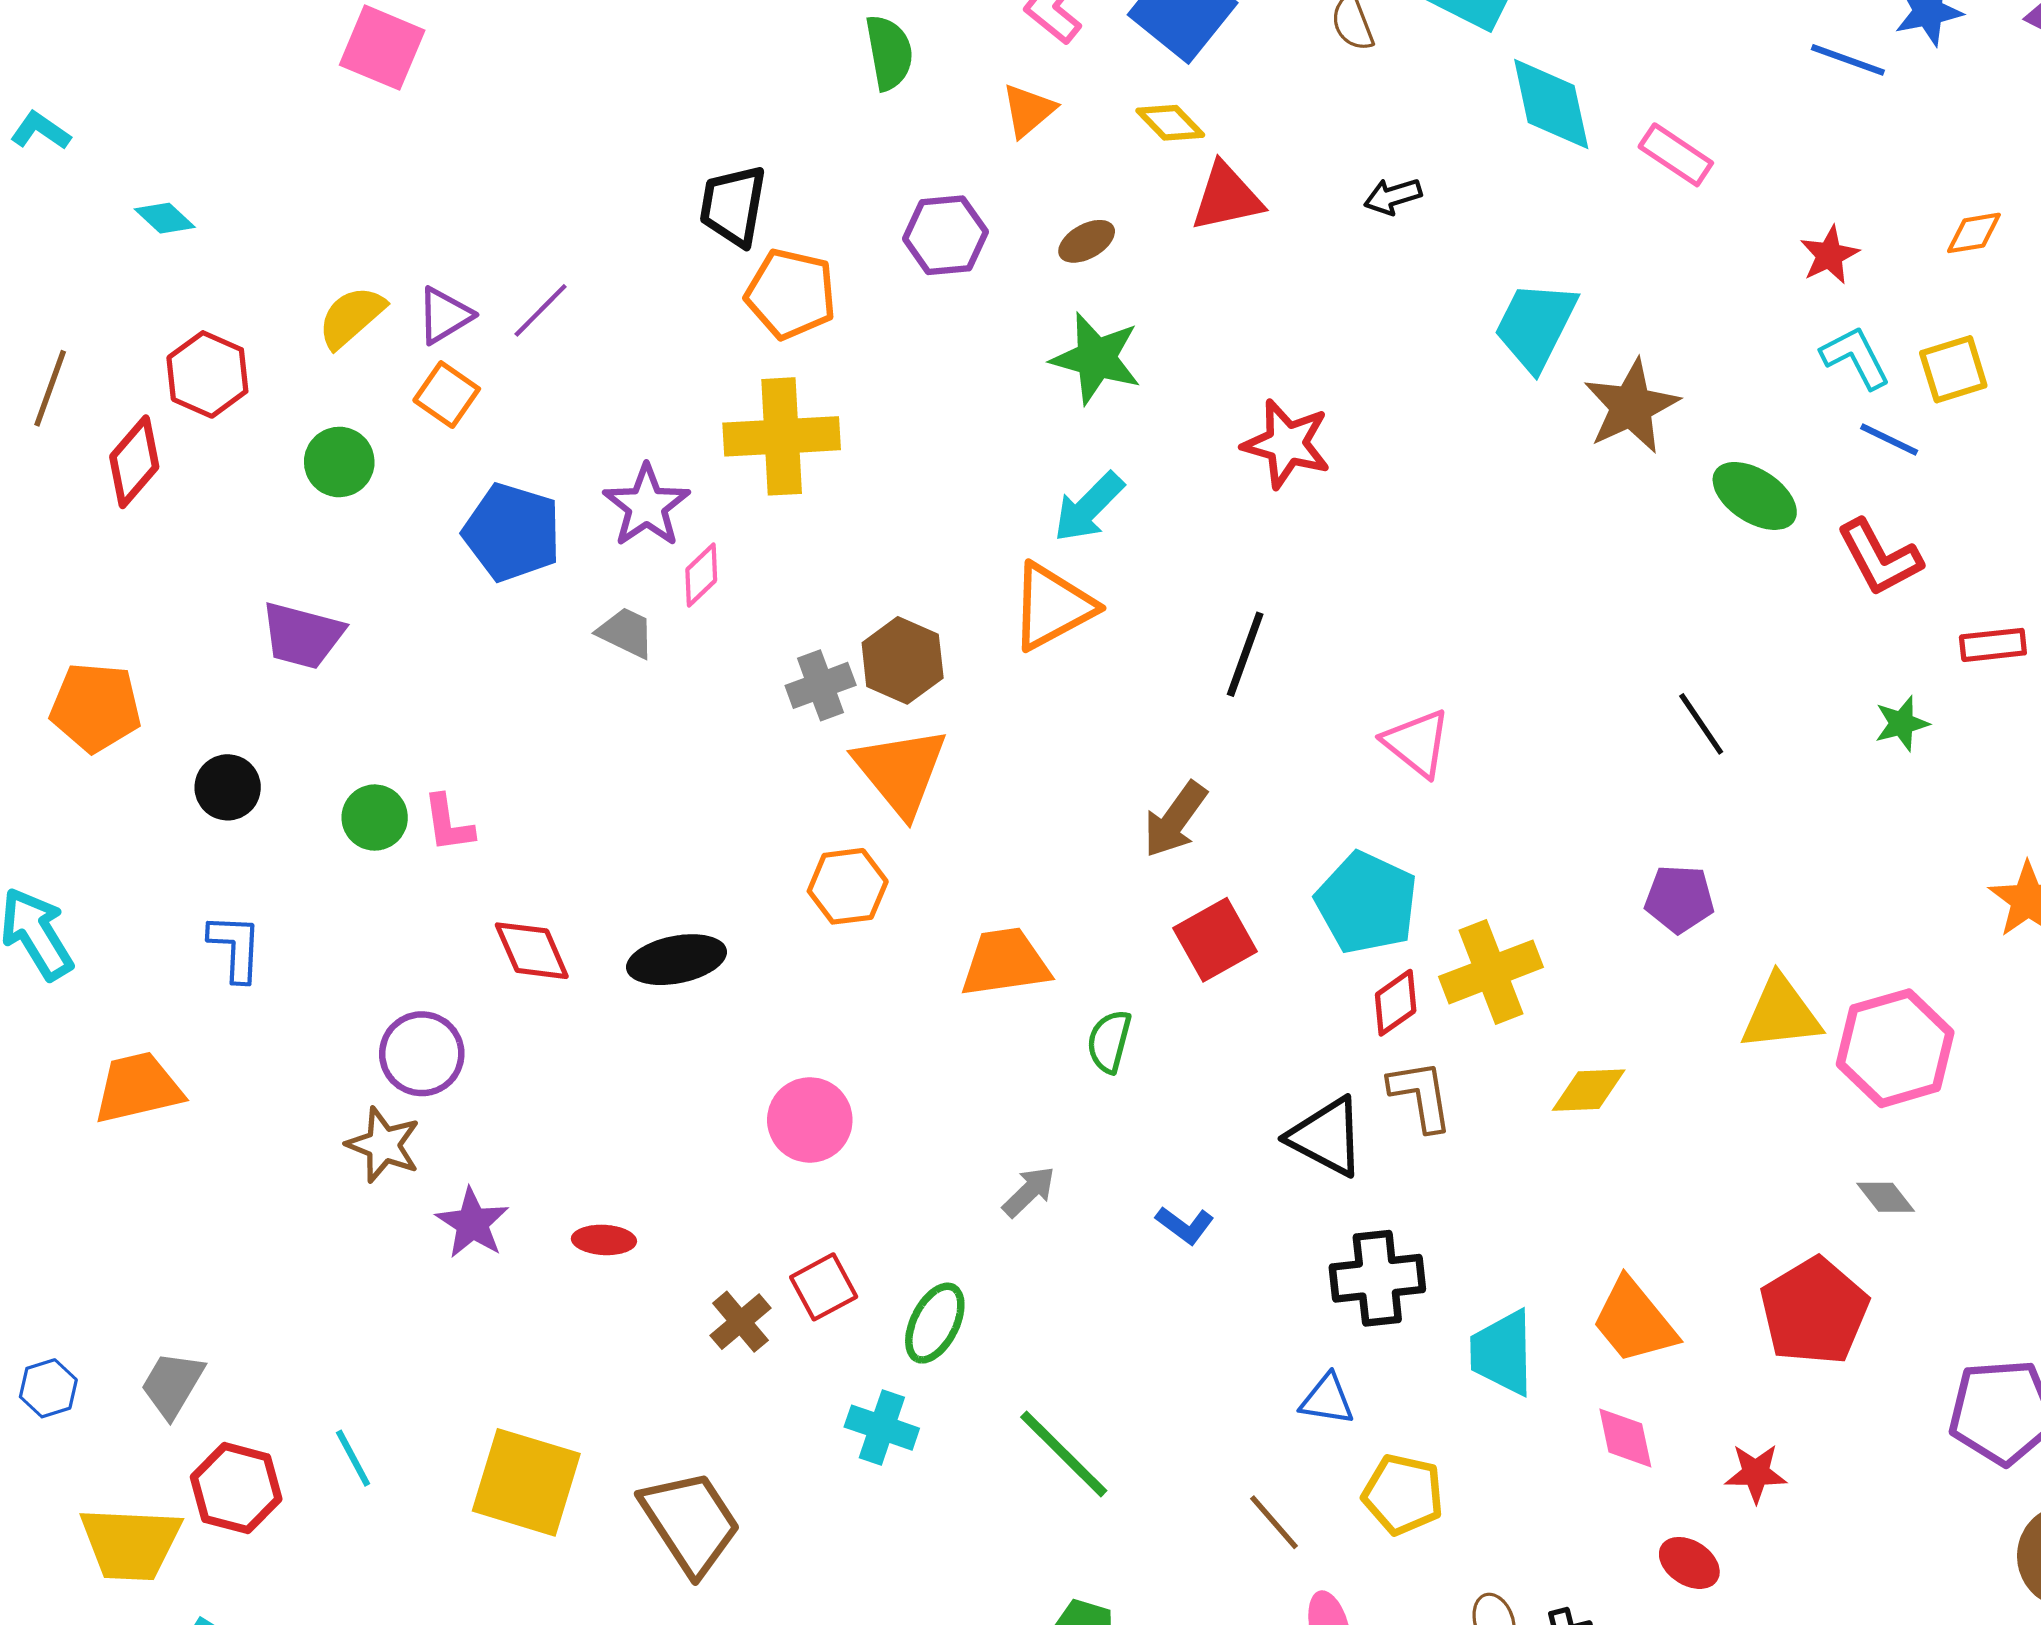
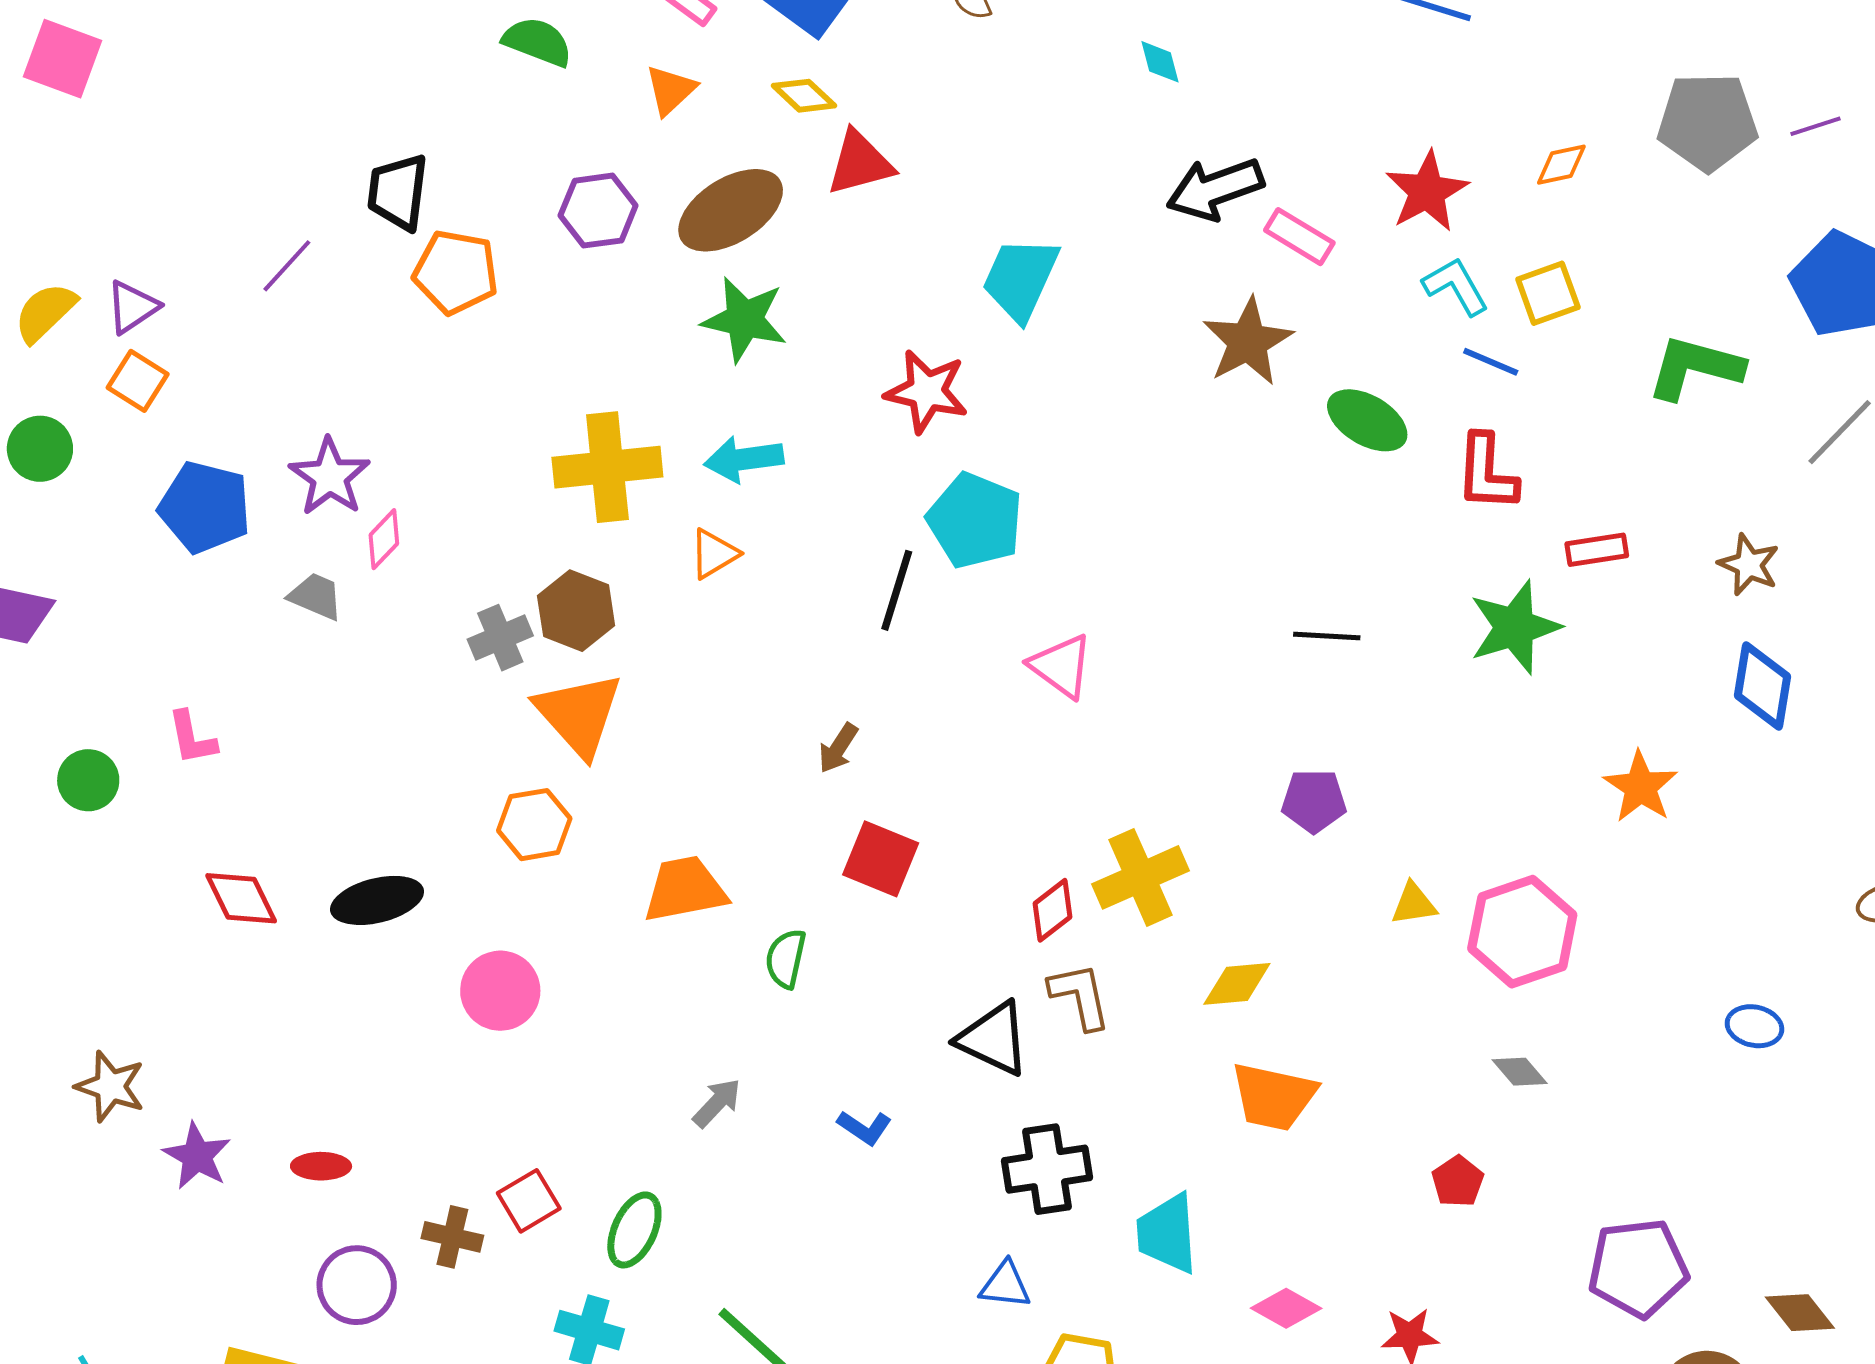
green semicircle: (889, 53) -> (538, 42), turned -56
cyan diamond: (1551, 104) -> (1160, 62), size x0.5
pink rectangle: (1676, 155) -> (1299, 237), moved
black arrow: (1393, 196) -> (1215, 189), moved, size x1.8
brown ellipse: (1087, 241) -> (731, 210), size x2.0
red star: (1829, 255) -> (1427, 192), size x1.5
purple line: (541, 310) -> (287, 266), moved
cyan trapezoid: (1536, 326) -> (1020, 279), moved
yellow cross: (782, 436) -> (607, 467), moved
cyan arrow: (1089, 507) -> (744, 459), turned 40
red L-shape: (1879, 558) -> (1487, 473), turned 34
orange triangle: (1052, 607) -> (714, 554), size x0.6
black line: (1701, 724) -> (1327, 636), turned -50
green star: (1902, 724) -> (1515, 627), size x1.8
brown arrow: (1175, 820) -> (838, 748), size x0.7
pink L-shape: (448, 823) -> (192, 738), moved
cyan pentagon: (1367, 903) -> (975, 521), moved
red square: (1215, 940) -> (881, 859), turned -36
yellow triangle: (1781, 1013) -> (1414, 904), size x0.6
purple circle: (422, 1054) -> (357, 1285), moved
pink circle: (810, 1120) -> (500, 991), moved
red pentagon: (1814, 1311) -> (1458, 1181), size x0.5
orange trapezoid: (1634, 1321) -> (1274, 1097), moved, turned -36
brown cross: (741, 1322) -> (452, 1237), turned -34
pink diamond: (1625, 1438) -> (1286, 1308), turned -46

